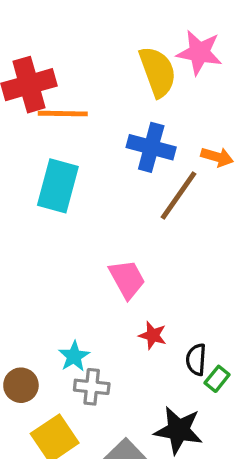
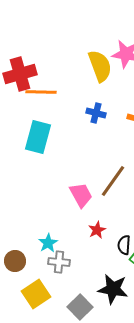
blue cross: (151, 147) -> (96, 113), size x0.7
brown line: (178, 196) -> (113, 181), moved
red star: (153, 335) -> (97, 230), turned 30

